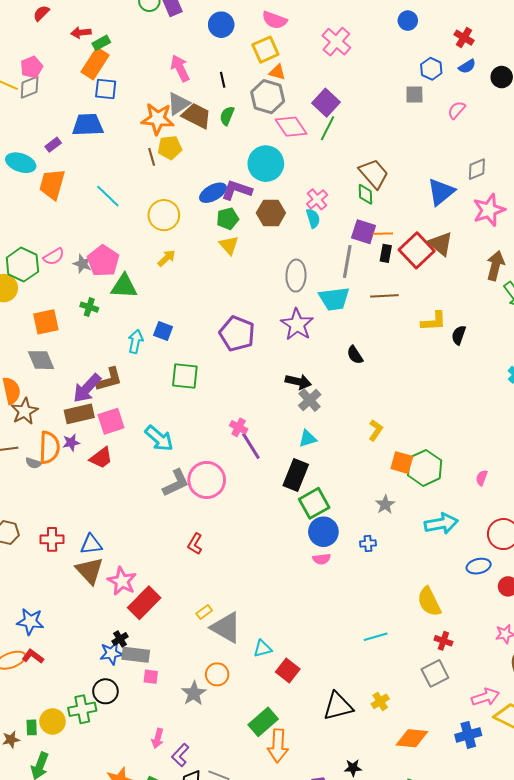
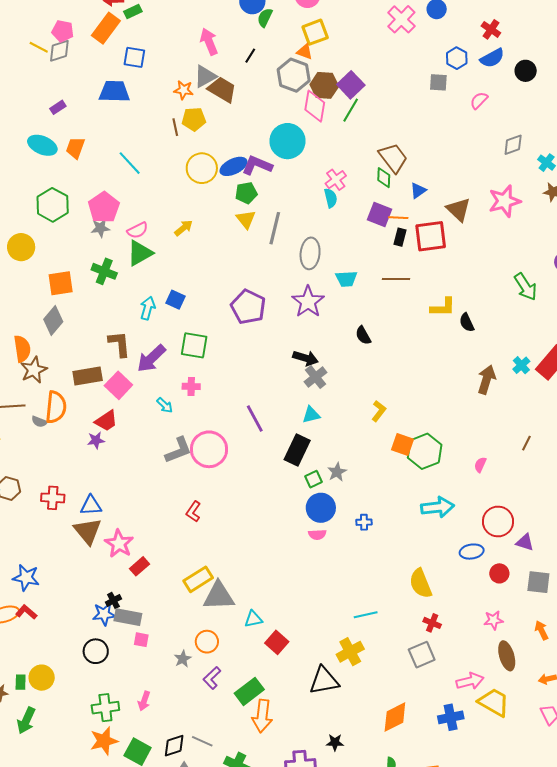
pink cross: (336, 42) -> (401, 19), moved
yellow square: (265, 50) -> (315, 32), moved
orange rectangle: (95, 64) -> (106, 28), moved
blue semicircle: (467, 66) -> (492, 58), size x1.4
pink pentagon: (32, 67) -> (63, 31), turned 30
black line: (223, 80) -> (250, 56), turned 42
green semicircle: (227, 116) -> (265, 18), moved
orange star: (158, 119) -> (184, 90), size x0.6
pink diamond: (291, 127) -> (315, 106), turned 40
purple rectangle: (53, 145) -> (58, 107), moved
cyan ellipse: (21, 163) -> (42, 145), moved
gray diamond: (477, 169) -> (513, 145), moved
orange trapezoid: (52, 184) -> (75, 148), size x0.7
blue triangle: (441, 192) -> (418, 191), moved, size x0.6
brown hexagon: (271, 213) -> (324, 85), moved
yellow circle: (164, 215) -> (202, 168), moved
brown triangle: (441, 244) -> (458, 210), moved
red square: (417, 250) -> (431, 236), turned 32
pink semicircle: (54, 257) -> (138, 230), moved
pink pentagon: (103, 261) -> (104, 207), moved
gray line: (347, 262) -> (275, 228), moved
gray star: (83, 264) -> (100, 228), turned -30
green hexagon: (22, 265) -> (53, 205), moved
brown arrow: (495, 266) -> (487, 380), moved
green triangle: (124, 286) -> (140, 253), turned -36
cyan trapezoid: (334, 299) -> (346, 279), size x0.7
green cross: (89, 307) -> (104, 271), size x1.4
black semicircle: (459, 335) -> (467, 322), turned -48
gray diamond: (41, 360) -> (53, 321), turned 60
brown L-shape: (109, 379) -> (119, 344), turned -84
purple arrow: (87, 388) -> (151, 358), moved
pink square: (111, 421) -> (118, 385), turned -32
pink cross: (239, 427) -> (191, 386), moved, turned -30
cyan arrow: (159, 438) -> (165, 405), size x0.6
purple star: (71, 443) -> (96, 440), moved
green square: (314, 503) -> (313, 479), size x0.6
gray star: (385, 505) -> (337, 472), moved
red rectangle: (144, 603) -> (140, 566), size x0.6
yellow rectangle: (204, 612) -> (198, 579), size x1.8
gray triangle: (226, 627) -> (219, 596), turned -36
gray star: (194, 693) -> (183, 659), size x0.7
yellow cross: (380, 701) -> (350, 652), moved, size x1.5
green cross: (82, 709) -> (105, 708), moved
orange diamond: (412, 738) -> (395, 717), turned -36
purple L-shape: (180, 755) -> (212, 678), moved

